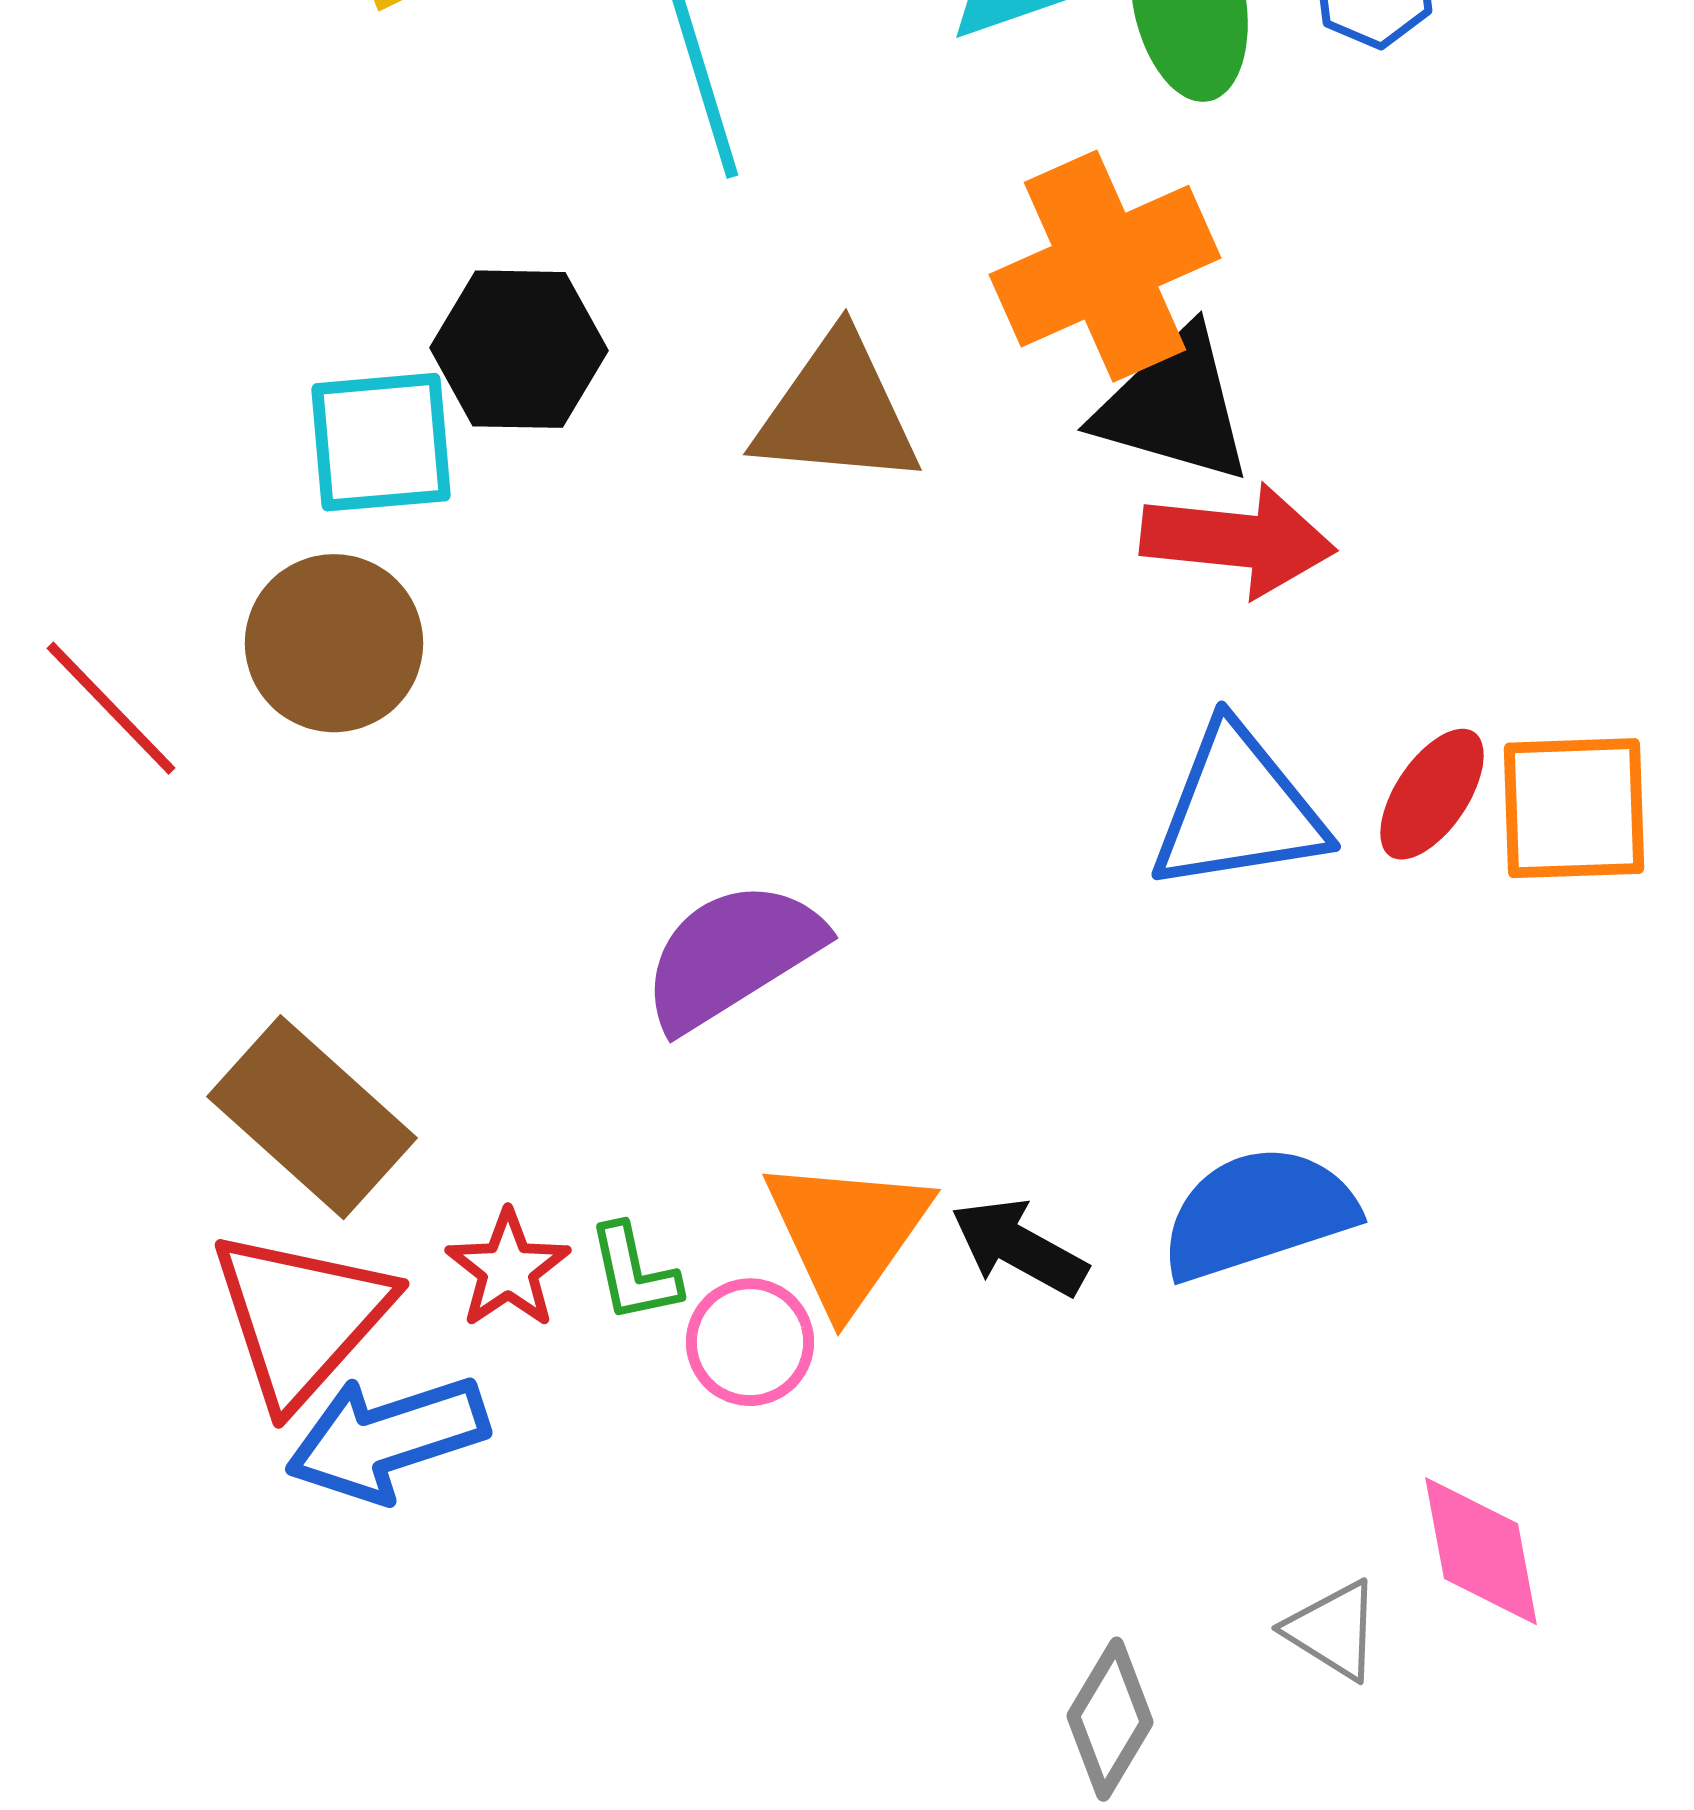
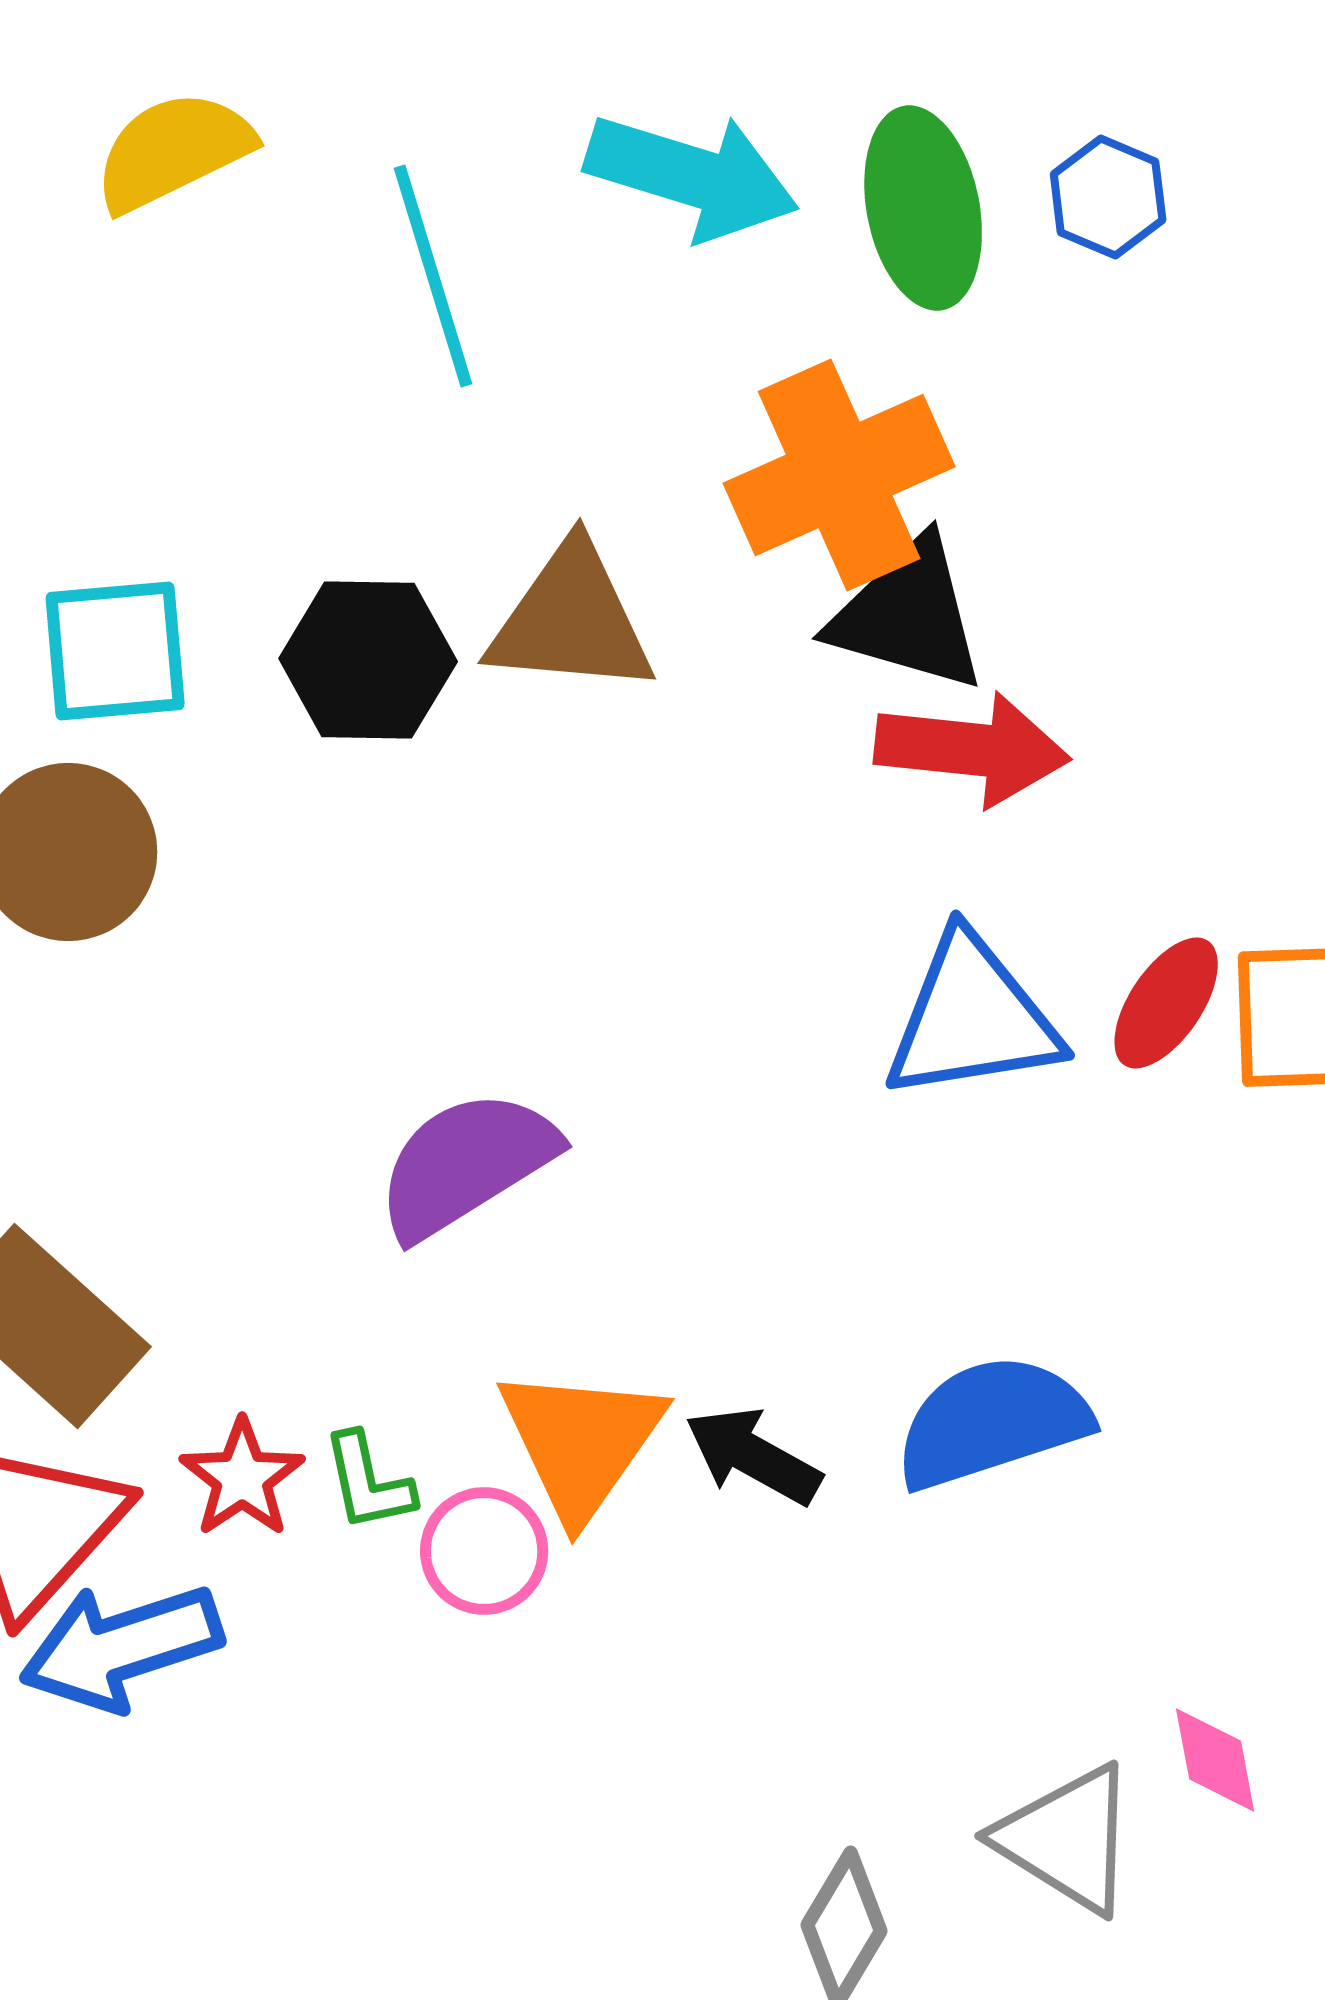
black hexagon: (519, 349) -> (368, 660), moved
pink diamond: (1481, 1551) -> (1215, 1760), size x0.7
gray triangle: (1333, 1630) -> (1067, 1839), size x1.5

